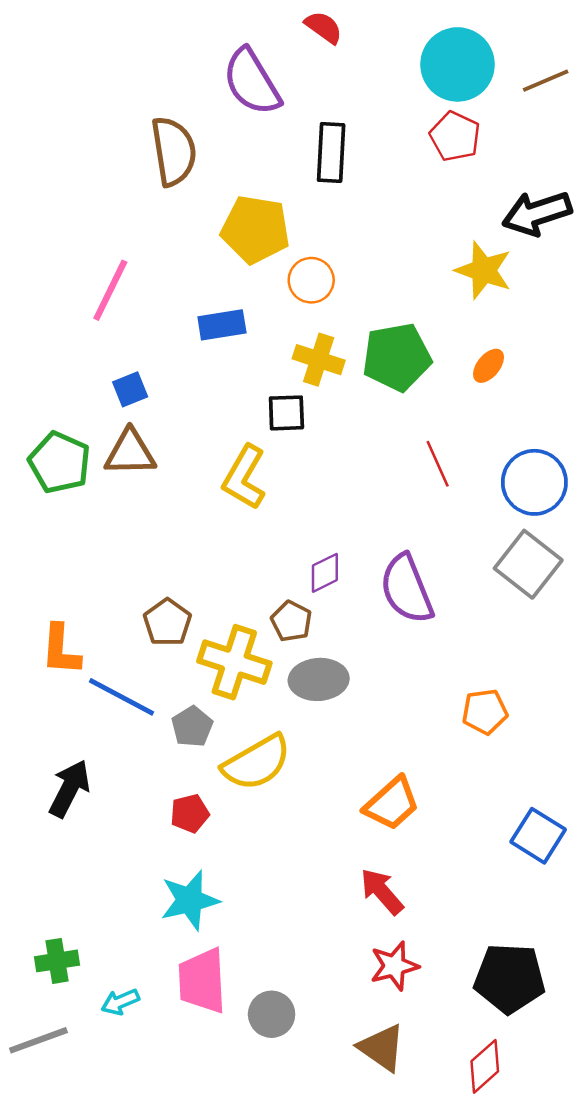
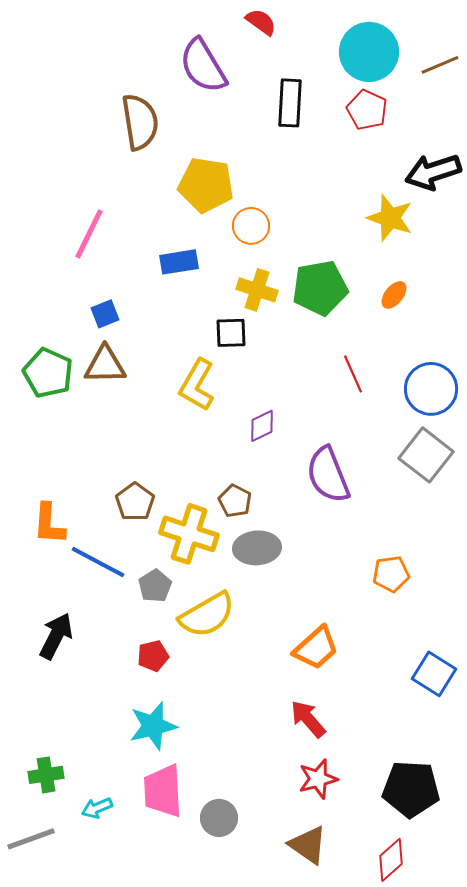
black rectangle: (331, 153) -> (290, 103), moved
purple diamond: (325, 573) -> (262, 426), moved

